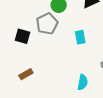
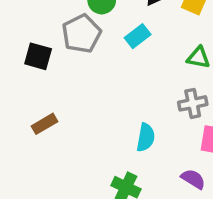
cyan rectangle: (80, 37) -> (138, 36), moved, turned 64

